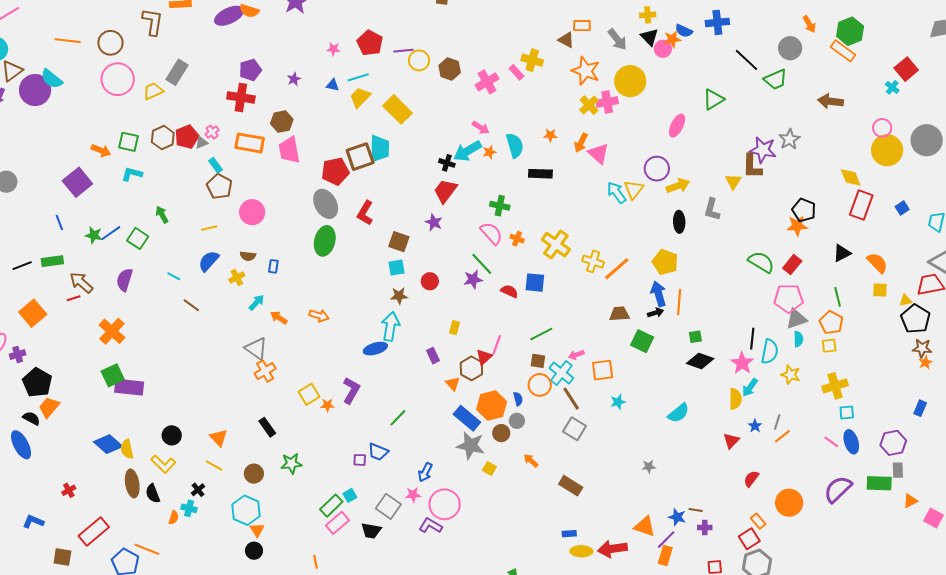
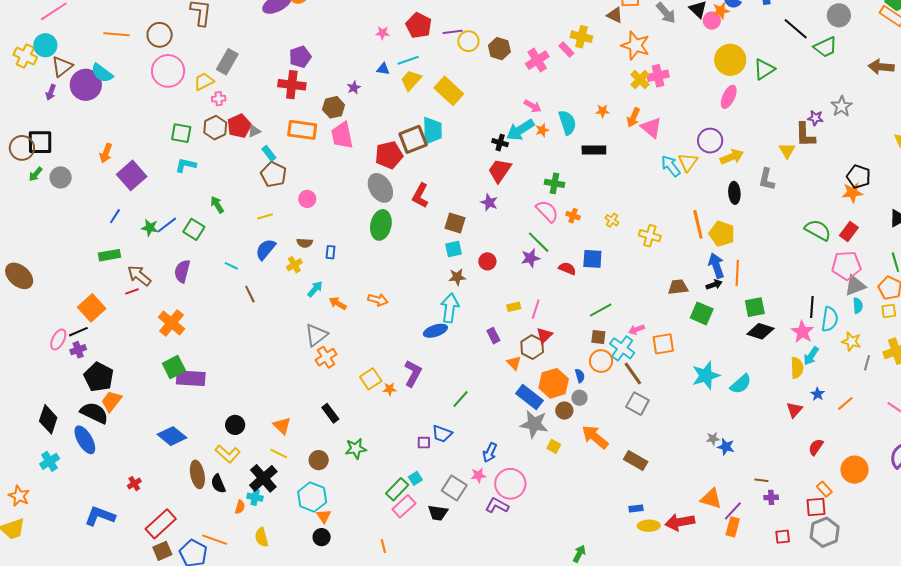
purple star: (294, 79) -> (354, 88), moved
yellow circle: (630, 81) -> (730, 60), moved
pink cross: (212, 132) -> (219, 99), moved, turned 32
orange arrow: (101, 150) -> (106, 153), moved, turned 90
purple star: (763, 150) -> (815, 118), size x0.6
pink circle: (252, 212) -> (307, 199), size x0.7
blue line: (59, 222) -> (115, 216), turned 56
yellow cross: (556, 245) -> (612, 220), size x0.5
black line: (22, 266) -> (78, 332), moved
orange line: (617, 269) -> (698, 224), moved, turned -60
brown line: (191, 305) -> (250, 294), turned 30
yellow rectangle: (455, 328) -> (514, 307), turned 64
green square: (695, 337) -> (755, 307), size x1.5
pink line: (497, 345) -> (536, 309), moved
gray triangle: (256, 349) -> (316, 335), turned 50
cyan star: (618, 402) -> (706, 375), moved, size x1.8
black semicircle: (31, 418) -> (94, 413), size x1.6
gray line: (777, 422) -> (867, 363), moved
yellow semicircle: (127, 449) -> (262, 537), moved
orange arrow: (531, 461) -> (595, 437), size x1.8
black cross: (198, 490) -> (263, 478), size x2.0
blue star: (677, 517) -> (726, 447), moved
blue L-shape: (33, 521) -> (100, 516), size x1.4
red square: (749, 539) -> (816, 507), turned 30
brown square: (62, 557) -> (162, 551), moved, turned -30

